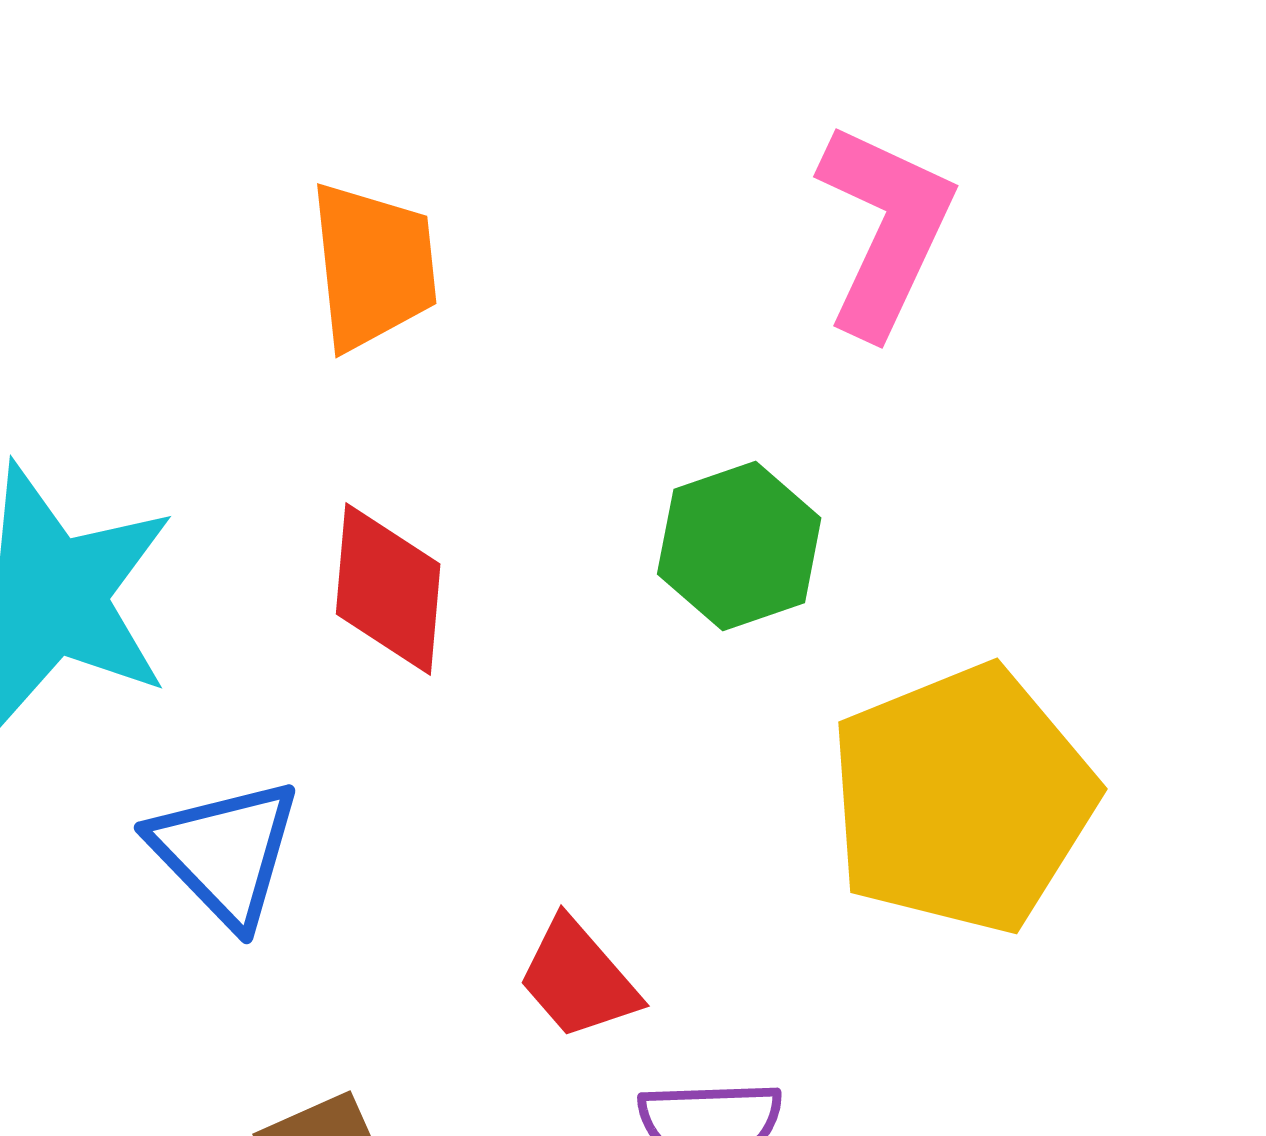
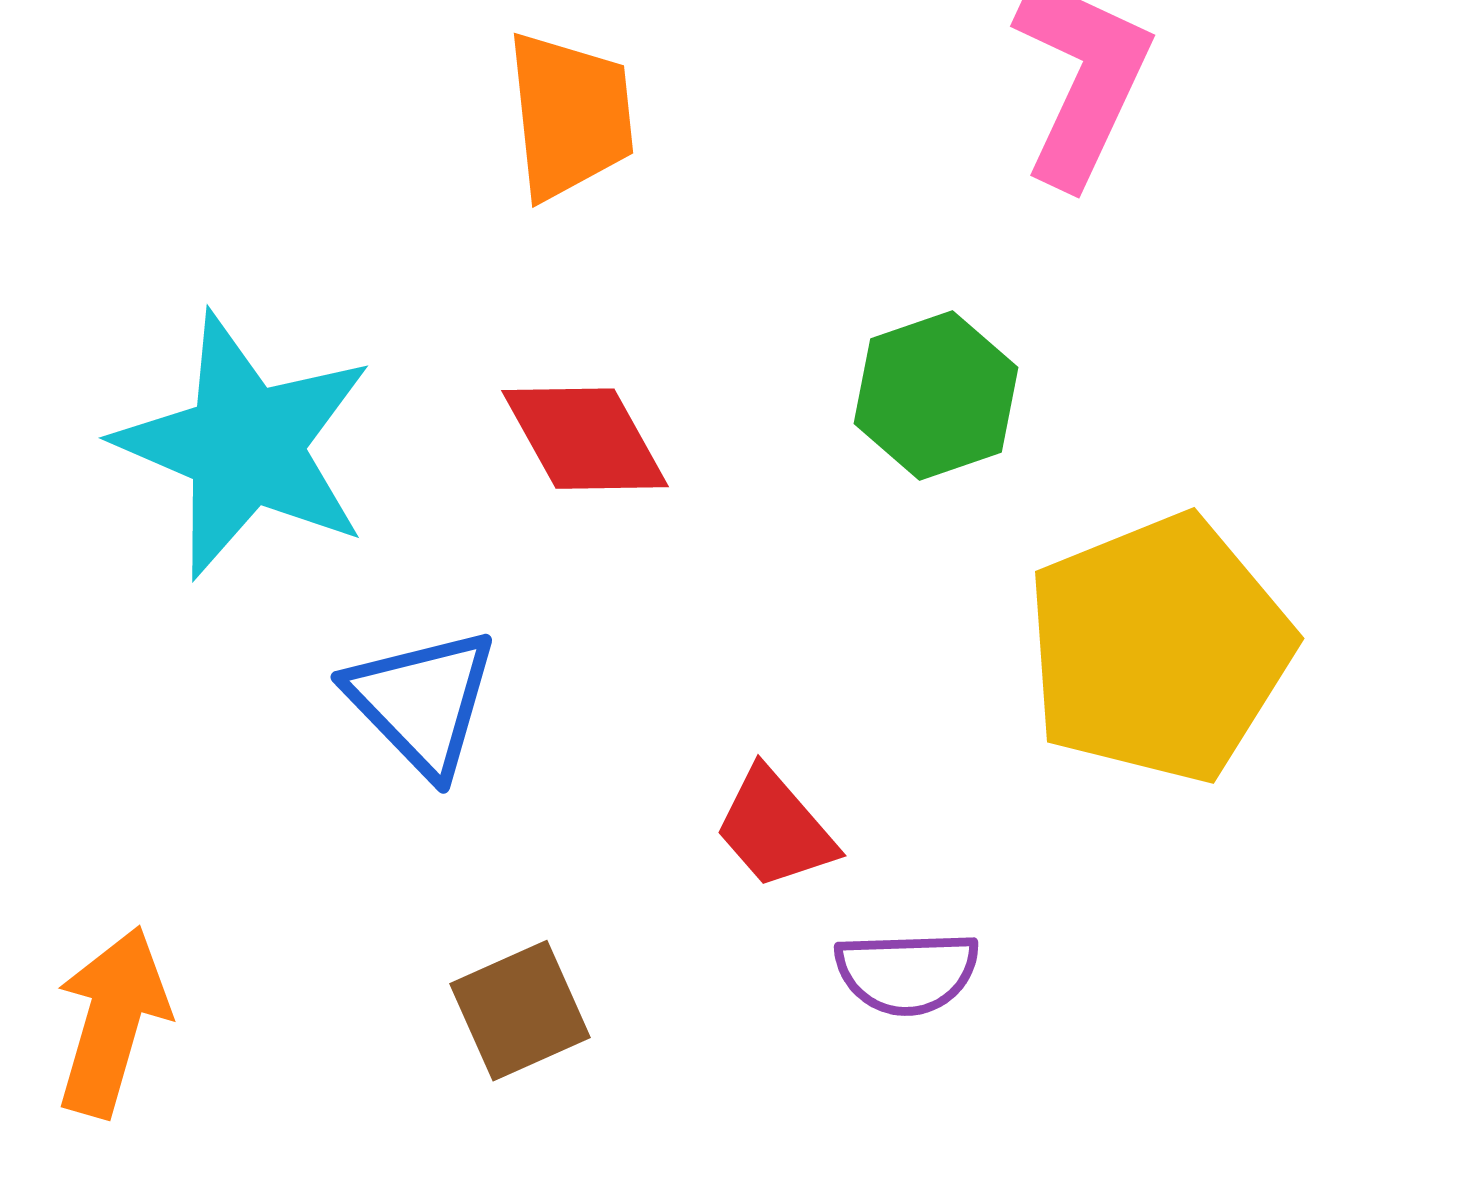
red diamond: (388, 589) -> (585, 439), turned -34

